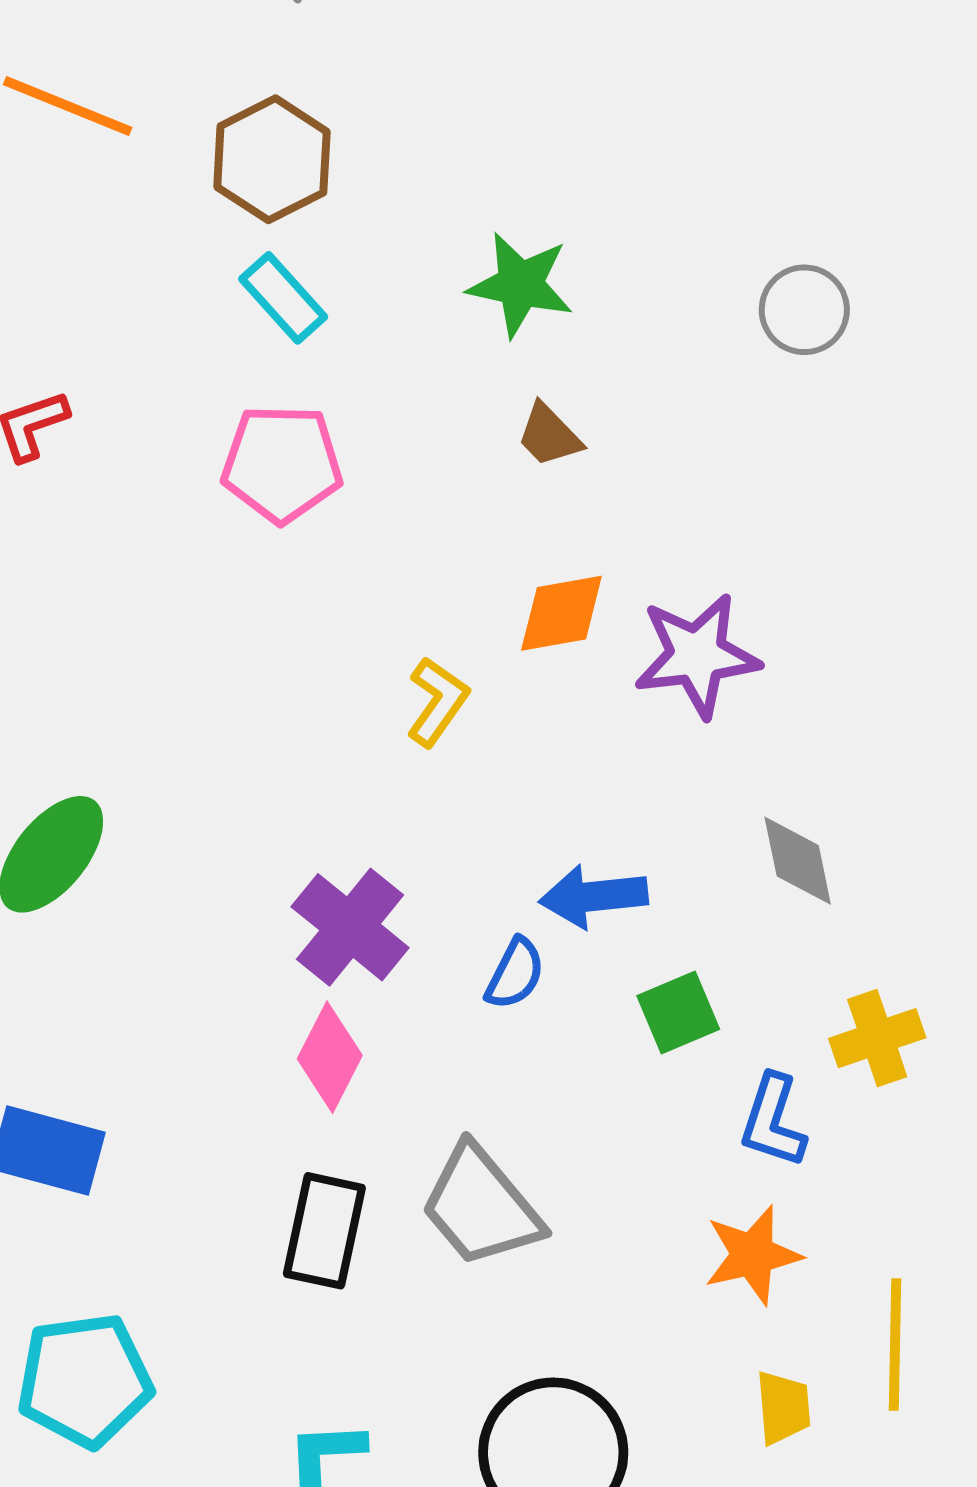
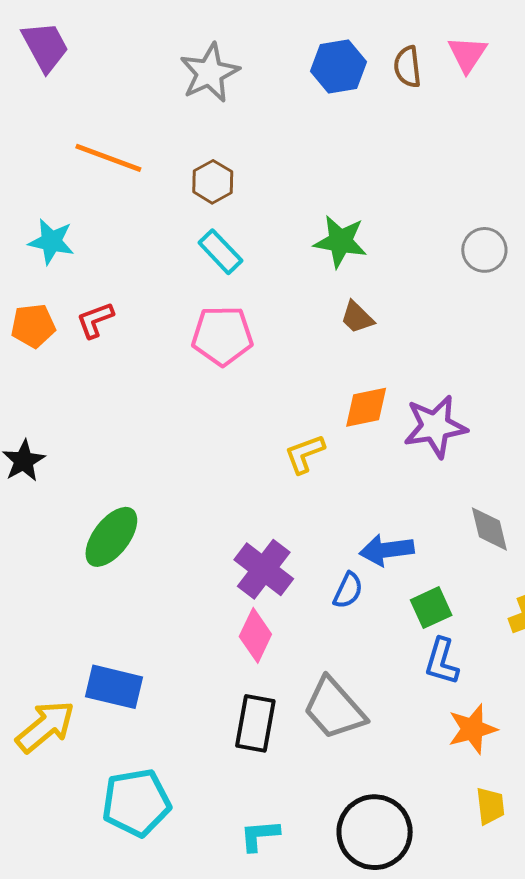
brown hexagon: (272, 159) -> (213, 182), size x0.7
yellow L-shape: (437, 702) -> (305, 454), turned -144
blue L-shape: (773, 1121) -> (442, 661), moved

